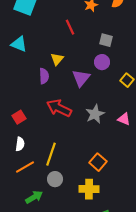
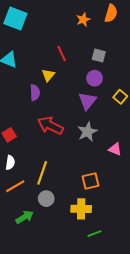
red line: (70, 27) -> (62, 54), moved
purple triangle: (81, 78) -> (87, 101), moved
pink triangle: (124, 119) -> (115, 149), moved
orange square: (98, 162) -> (90, 181), turned 36

